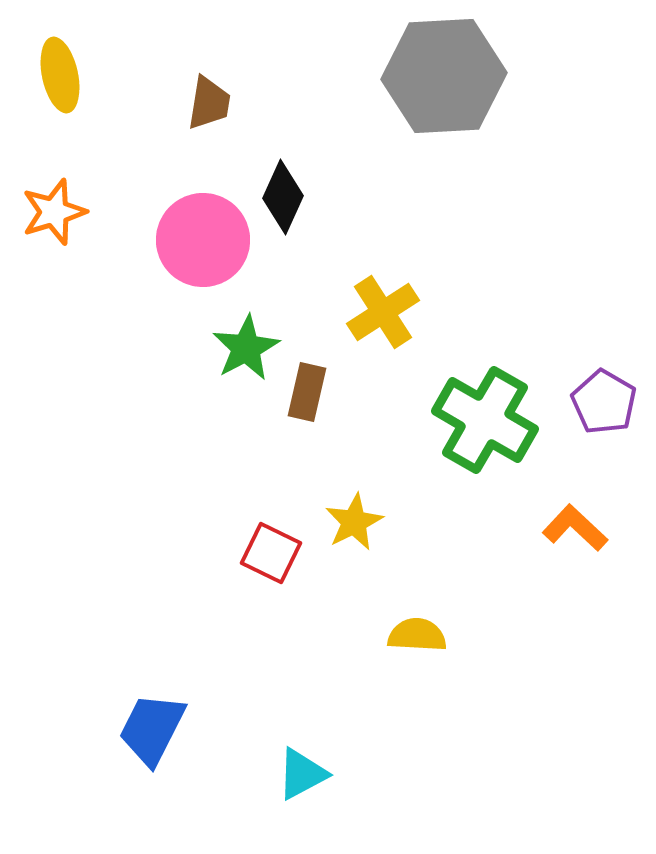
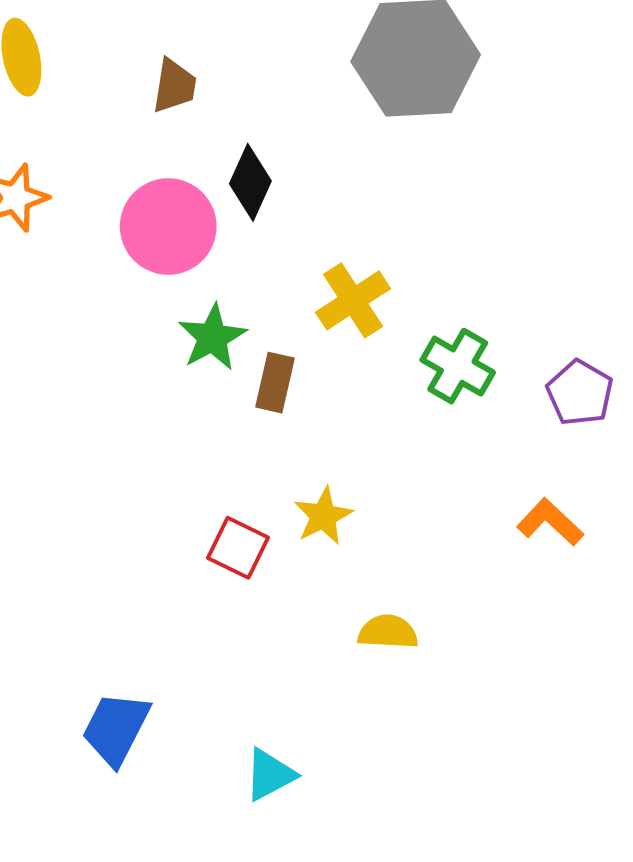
green cross: (485, 420) -> (458, 366), moved, size x0.7

